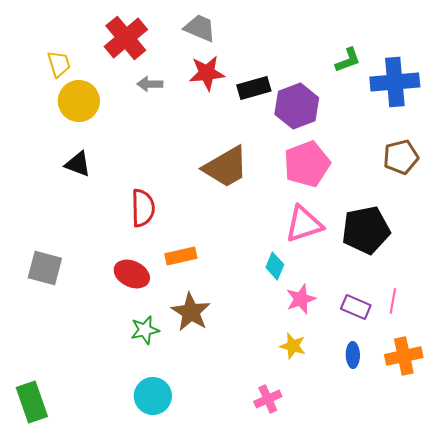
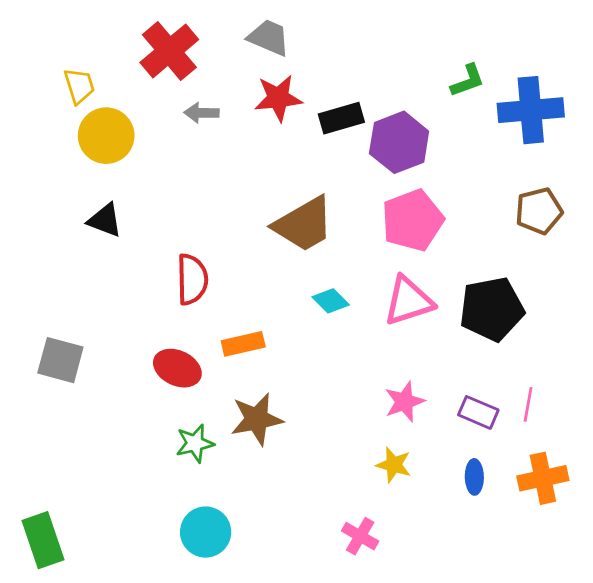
cyan diamond: (275, 266) -> (331, 301), moved, turned -68
brown star: (191, 312) -> (257, 419), turned 30
pink cross: (268, 399) -> (360, 536), turned -36

